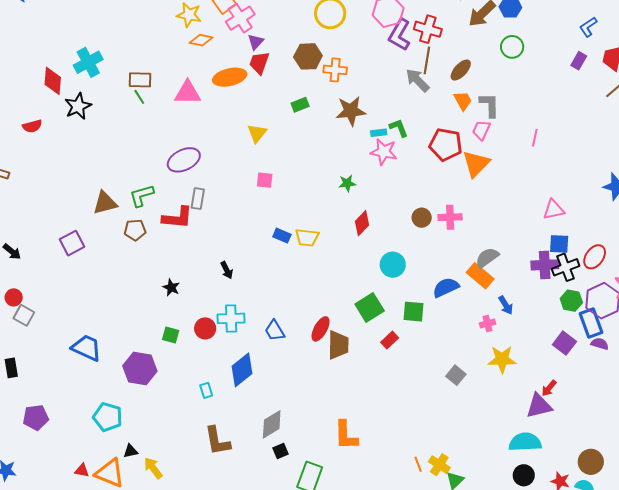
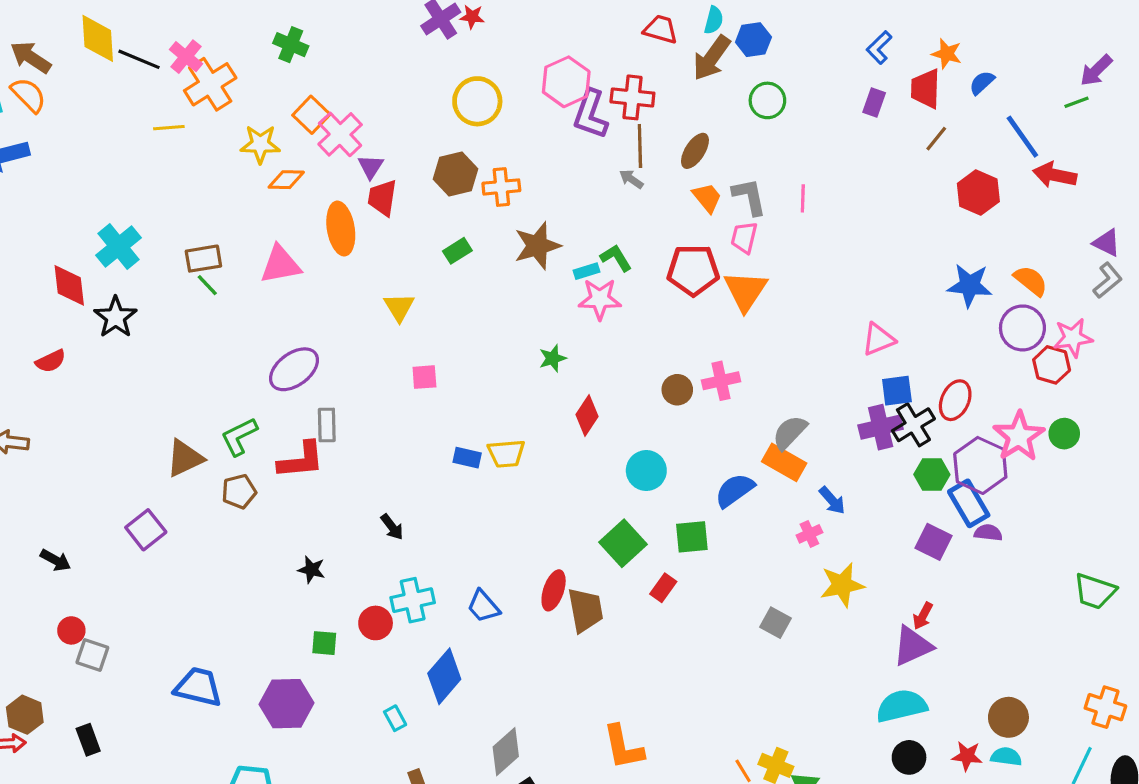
orange ellipse: (230, 77) -> (341, 229), turned -76
gray arrow: (418, 80) -> (631, 179), size x0.6
pink line: (535, 138) -> (803, 198), moved

